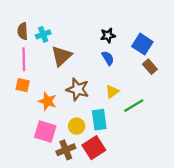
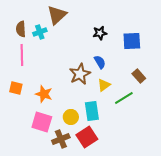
blue square: (142, 44) -> (132, 41), turned -36
brown triangle: (61, 56) -> (57, 15), moved
blue semicircle: (108, 58) -> (100, 62), moved
brown rectangle: (150, 67) -> (139, 76), moved
orange square: (23, 85) -> (16, 88), moved
brown star: (78, 89) -> (80, 74), moved, turned 30

